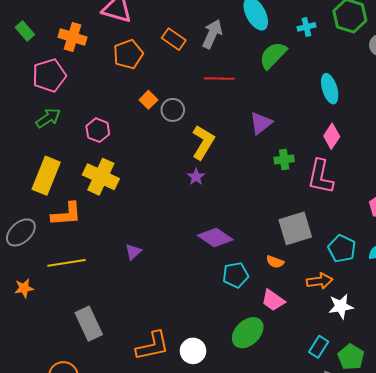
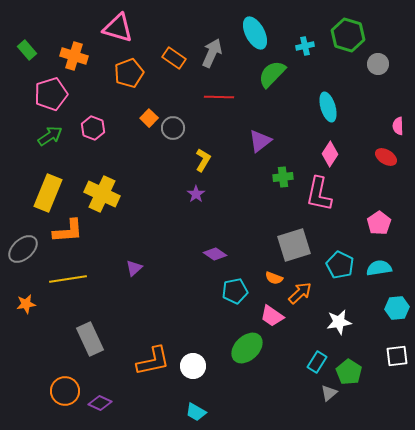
pink hexagon: (98, 130) -> (93, 128), moved
yellow L-shape: (203, 142) -> (203, 160), size x0.7
purple diamond: (215, 237) -> (215, 254), size x0.7
orange arrow: (320, 281) -> (300, 293), moved, turned -35

